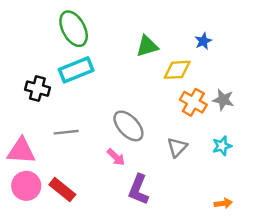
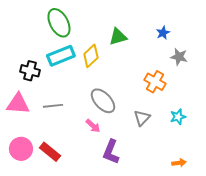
yellow diamond: (177, 70) -> (91, 56), moved, turned -40
gray star: (223, 100) -> (179, 57), moved
pink triangle: (21, 151) -> (18, 104), moved

